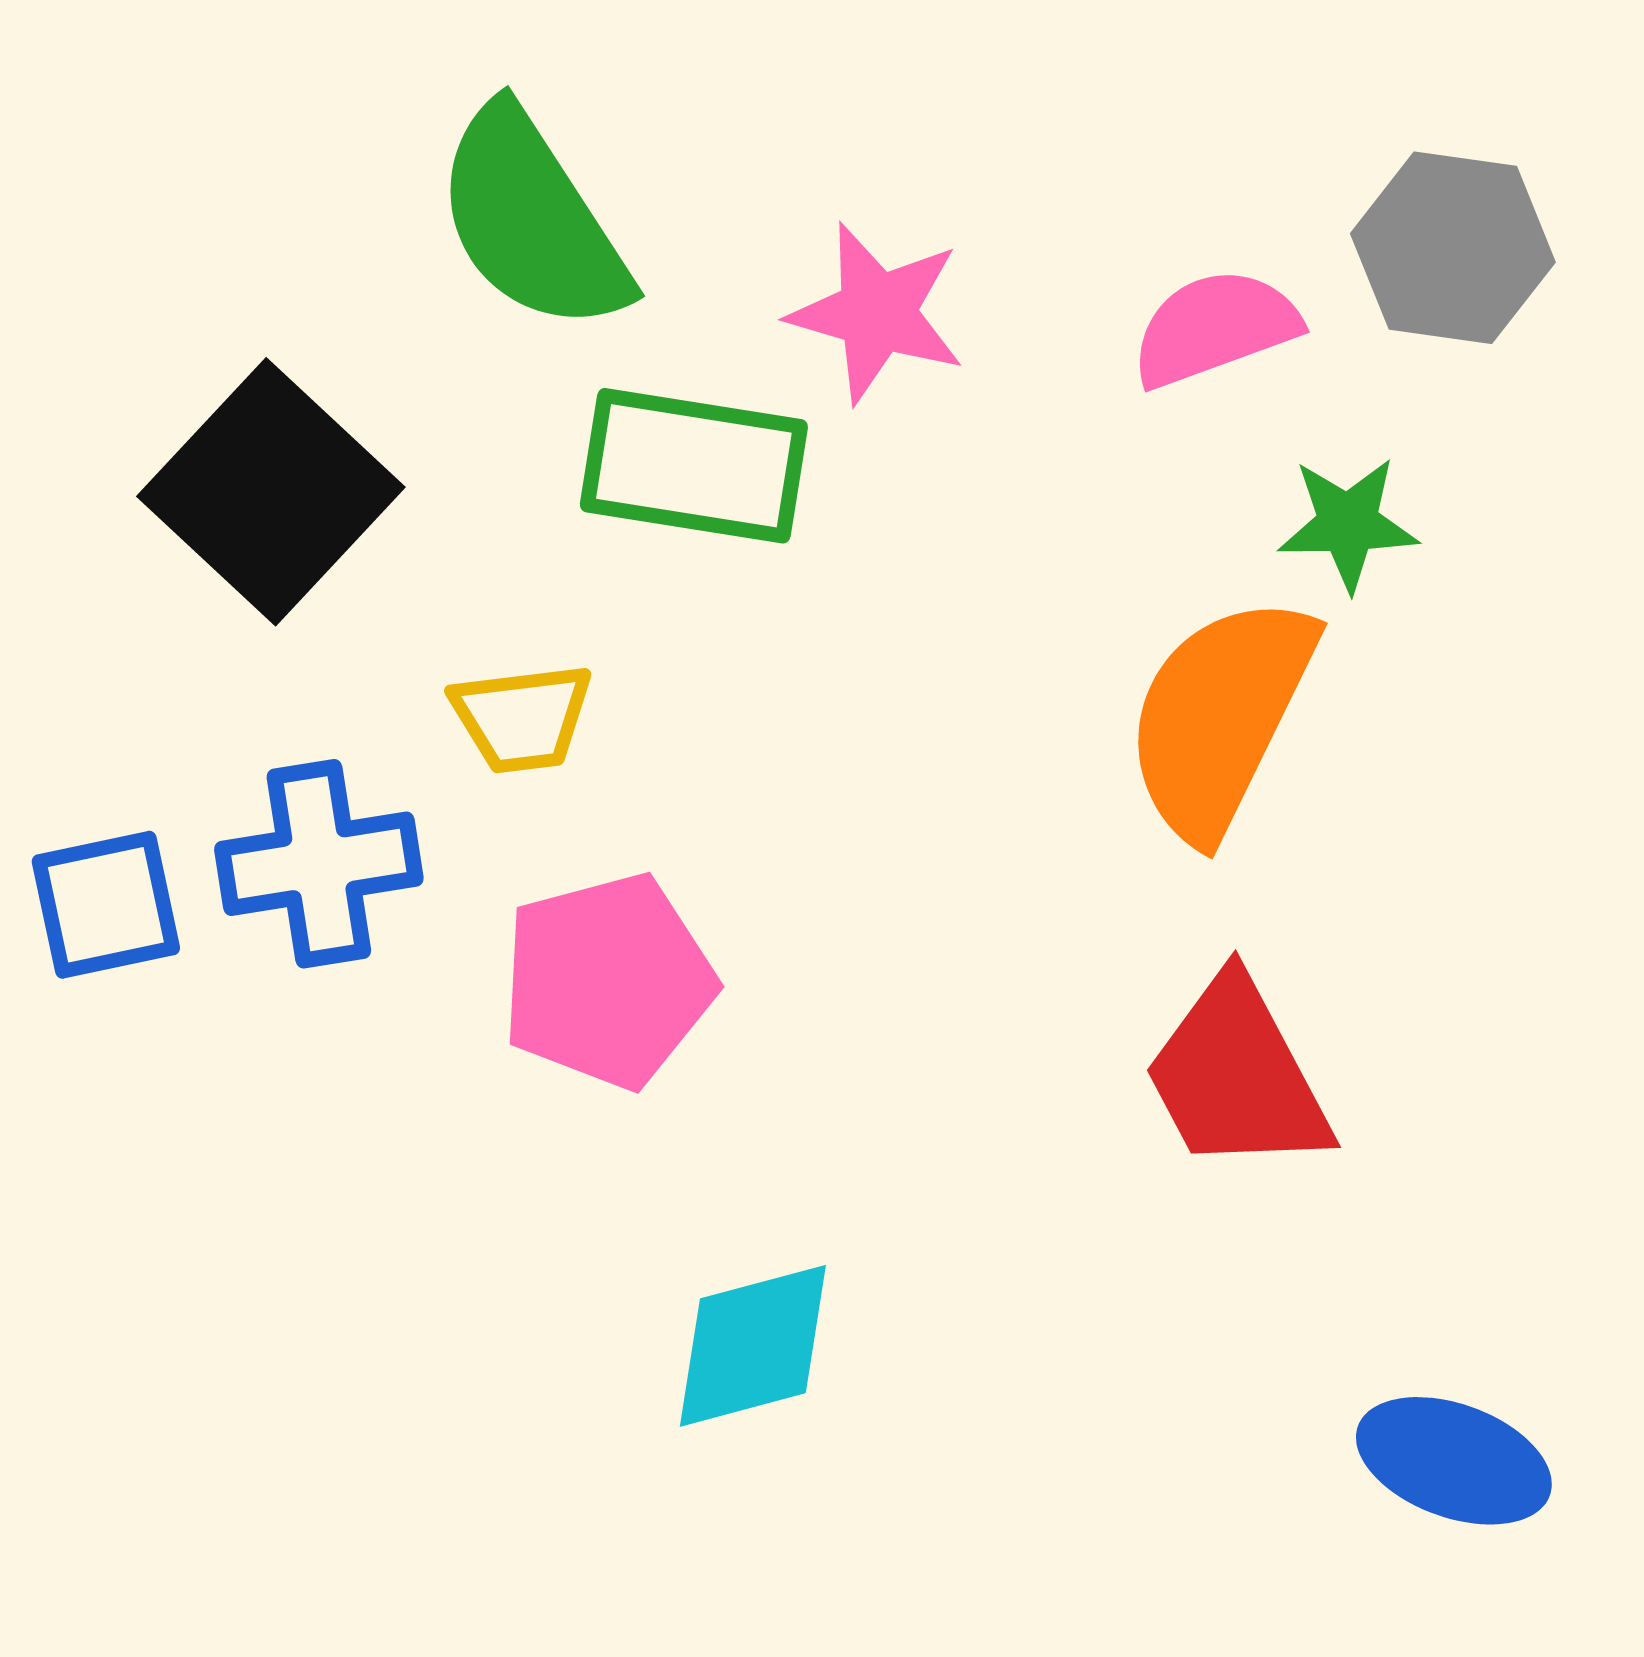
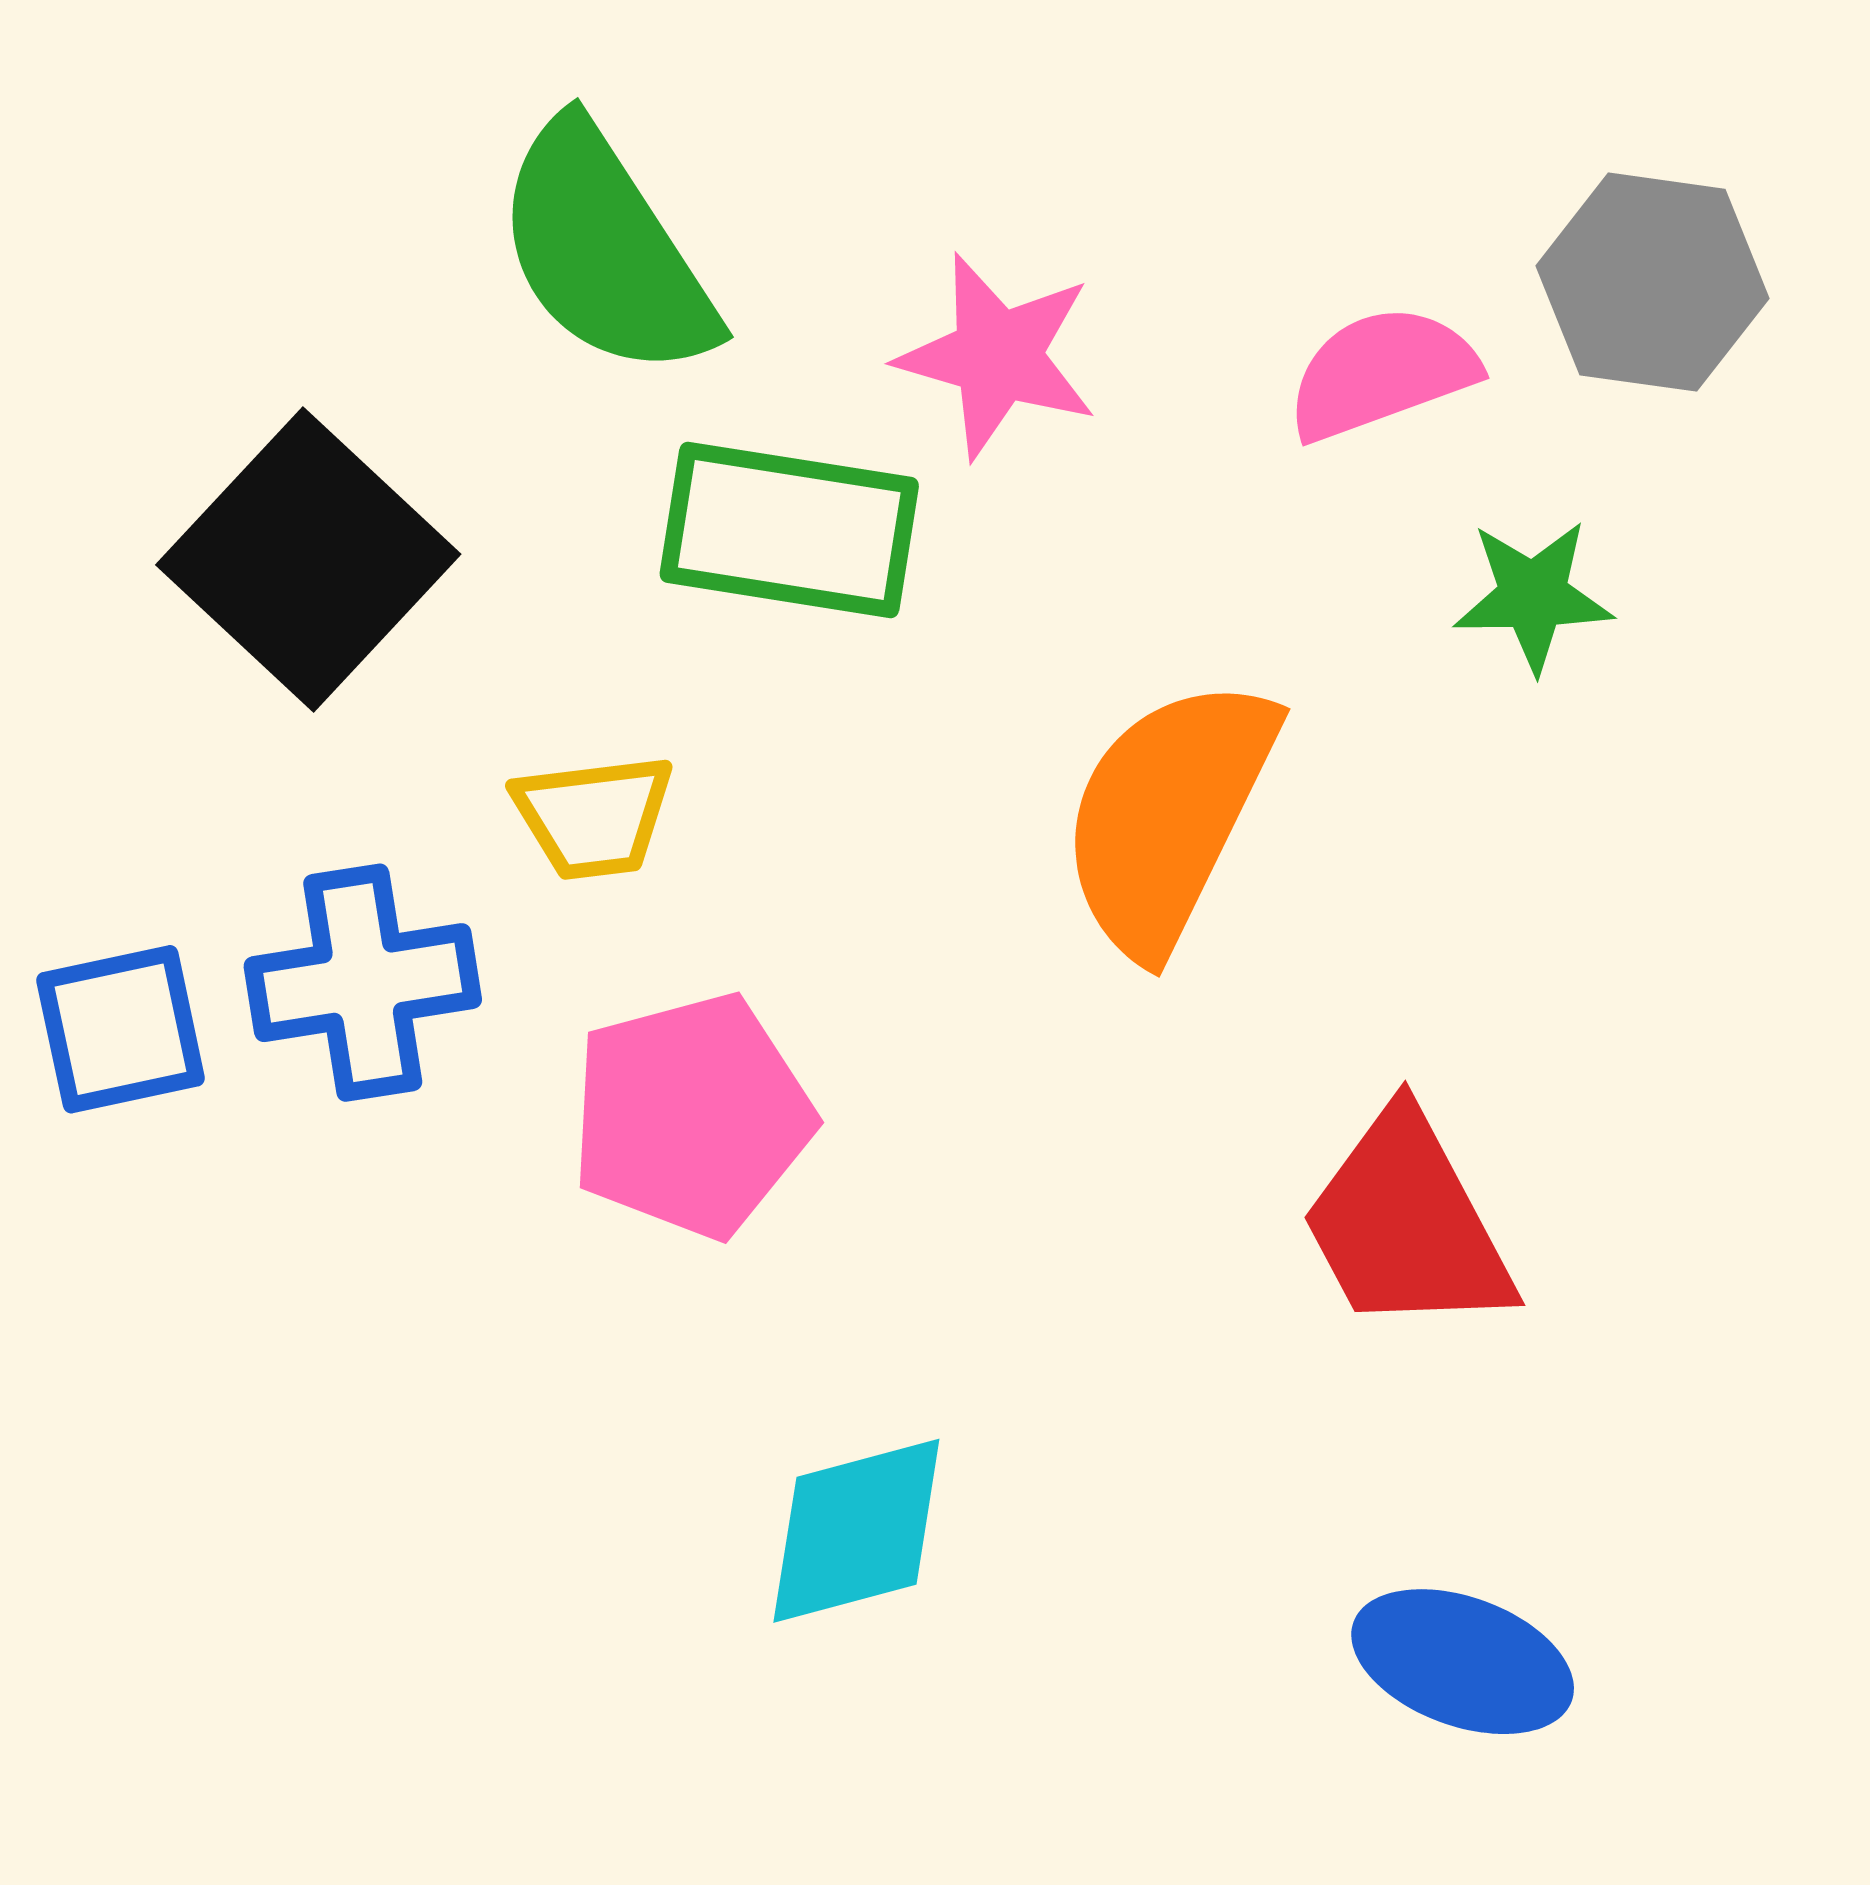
orange semicircle: (1220, 717) -> (1168, 815), moved
blue ellipse: (1454, 1461) -> (1463, 1662), moved

